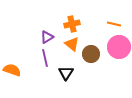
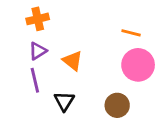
orange cross: (72, 24) -> (38, 19), moved
brown circle: (91, 54) -> (117, 105), moved

